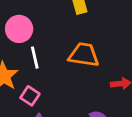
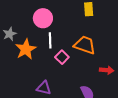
pink square: (30, 96) -> (62, 57), moved

